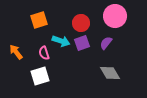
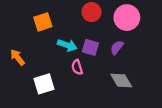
red circle: (81, 23) -> (91, 12), moved
purple square: (82, 43) -> (90, 47), turned 35
pink semicircle: (44, 53) -> (77, 67), moved

